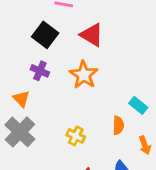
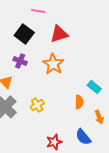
red triangle: (92, 35) -> (59, 34), turned -48
yellow cross: (76, 136) -> (37, 105), moved, turned 32

